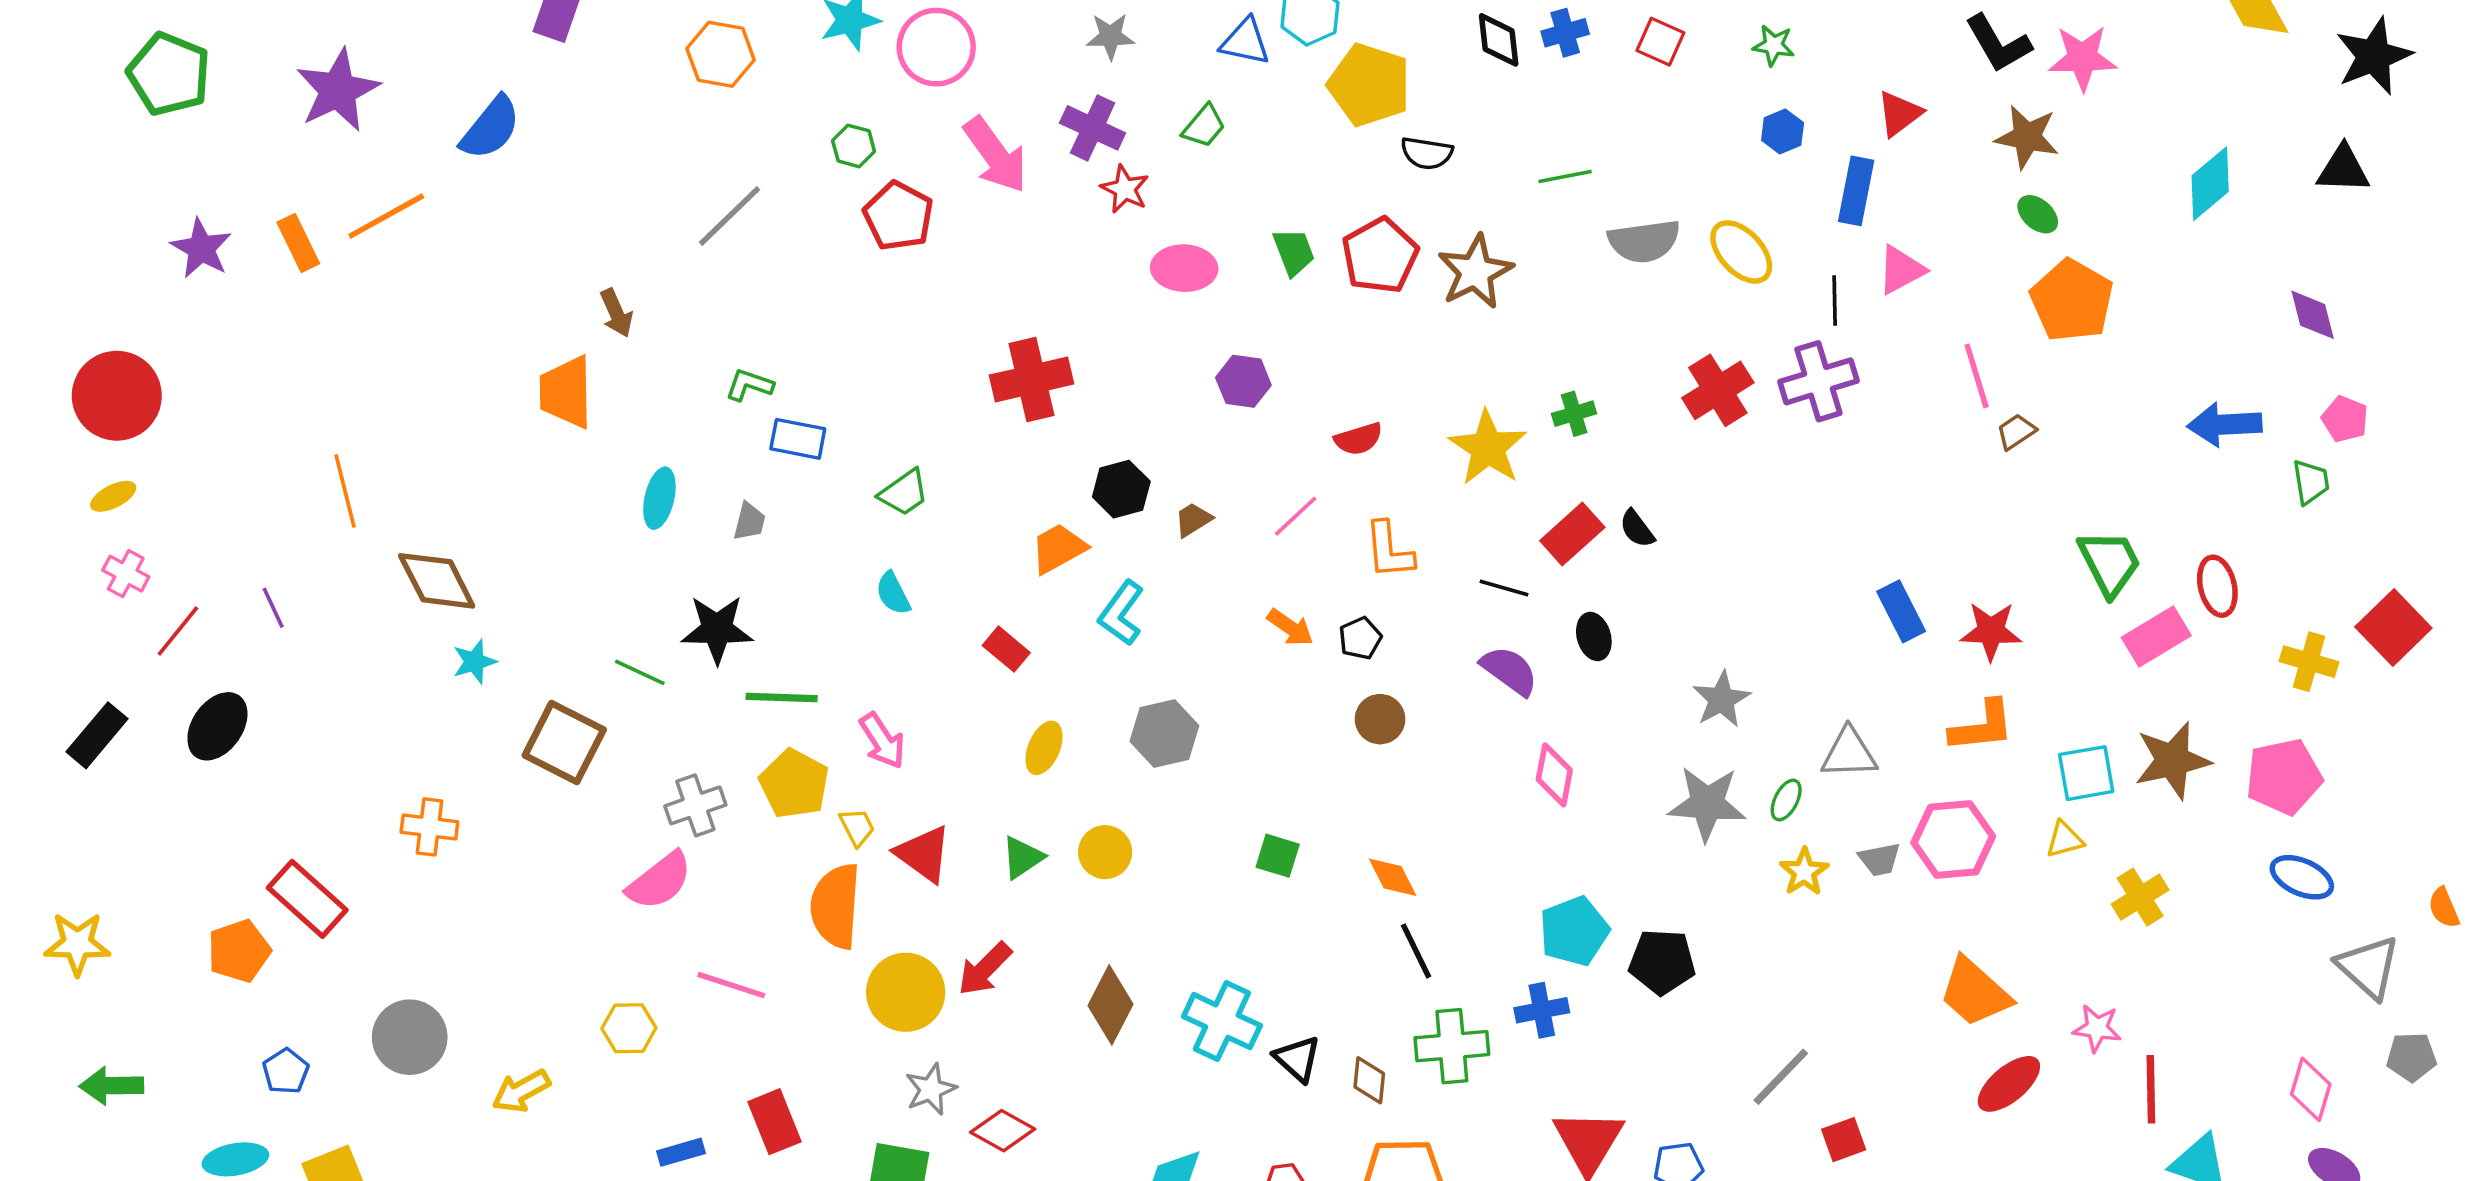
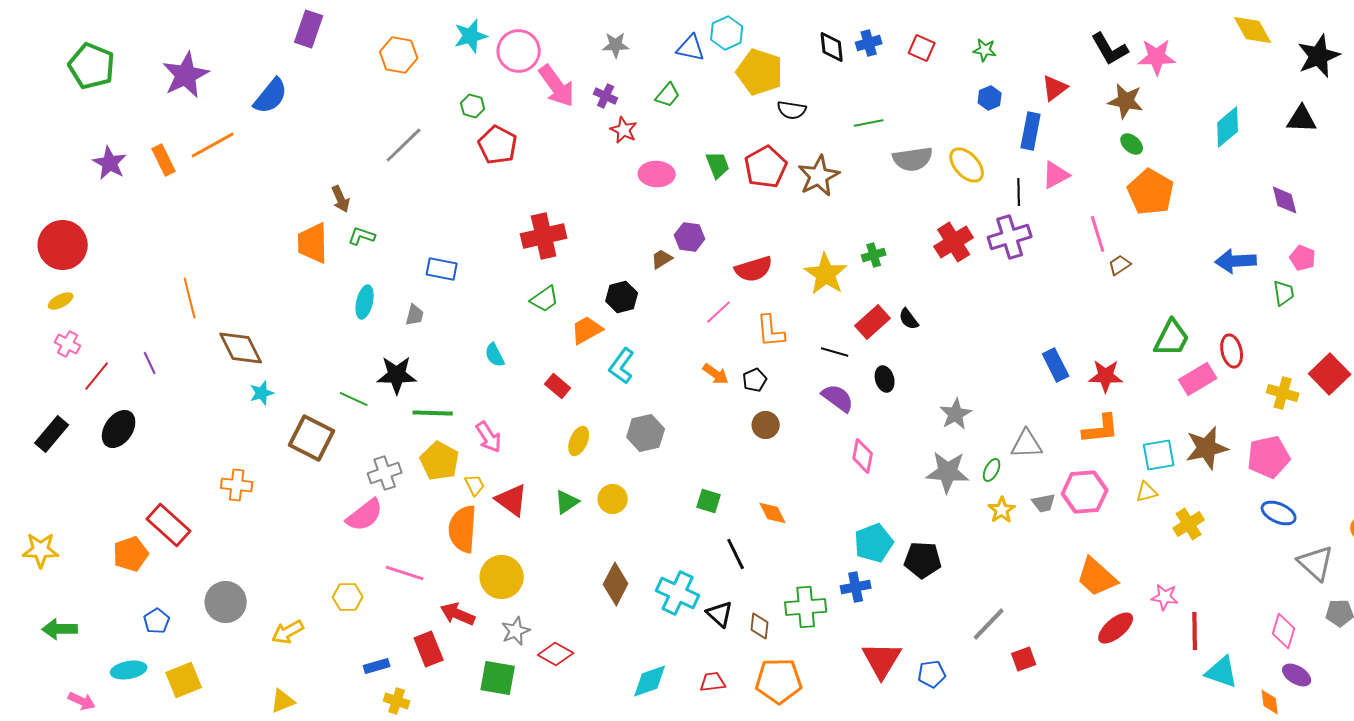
purple cross: (1093, 128) -> (606, 96), size x0.7
pink arrow: (995, 155) -> (557, 86), moved
red cross: (1031, 380) -> (544, 236), moved
green L-shape: (749, 385) -> (362, 236), moved
red semicircle: (1358, 439) -> (754, 269), size x1.4
green trapezoid: (904, 493) -> (545, 299), moved
brown trapezoid: (1193, 520) -> (662, 259), moved
green trapezoid: (2110, 563) -> (1172, 338), turned 54
black line: (1416, 951) -> (736, 554), moved
red arrow: (985, 969) -> (458, 614), moved, turned 68

